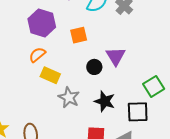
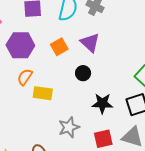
purple triangle: (116, 56) -> (90, 43), moved
gray star: (69, 97) -> (69, 127), moved, turned -30

